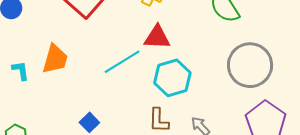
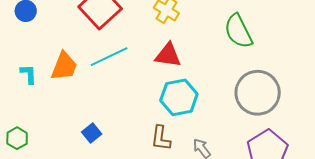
cyan line: (122, 62) -> (109, 57), moved

